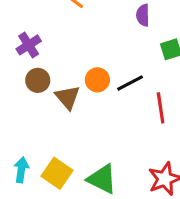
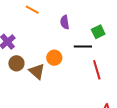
purple semicircle: (143, 15) -> (65, 22), moved
black line: (130, 83) -> (83, 46), moved, turned 36

